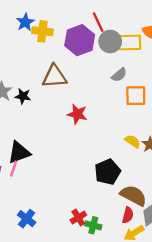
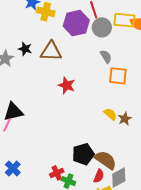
yellow rectangle: (129, 42) -> (124, 20), moved
gray semicircle: (119, 75) -> (106, 57), turned -88
black star: (23, 96) -> (25, 49), moved
black pentagon: (108, 172) -> (83, 154), moved

